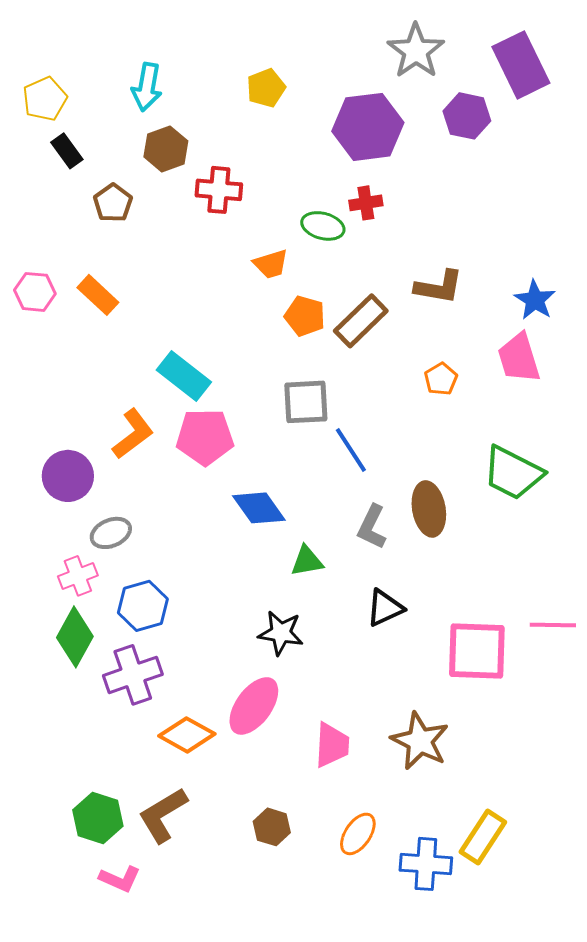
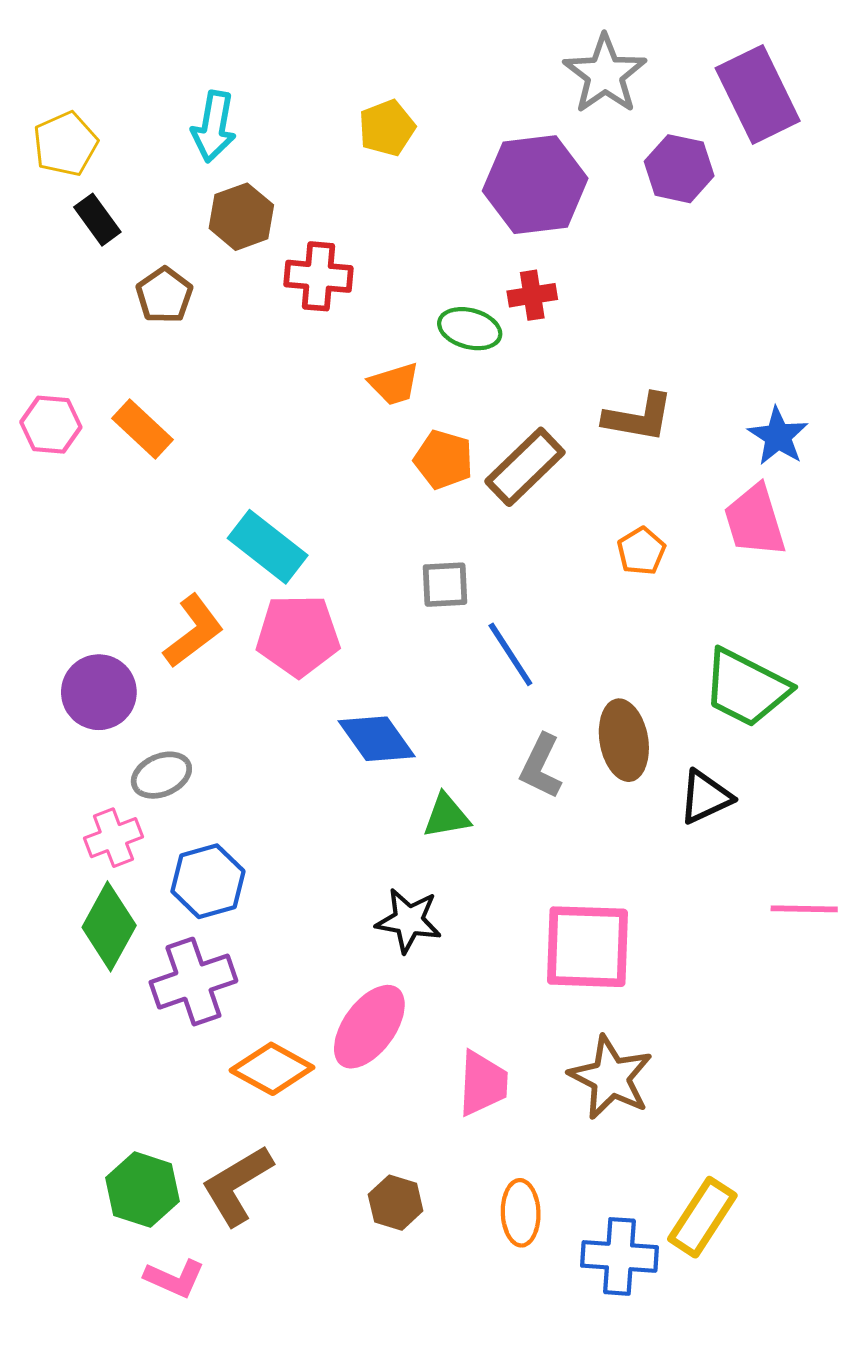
gray square: (306, 402) -> (445, 585), size x0.7
black triangle: (385, 608) -> (705, 797), moved
pink square: (477, 651) -> (588, 947), moved
orange ellipse: (358, 834) -> (521, 1213), turned -36

